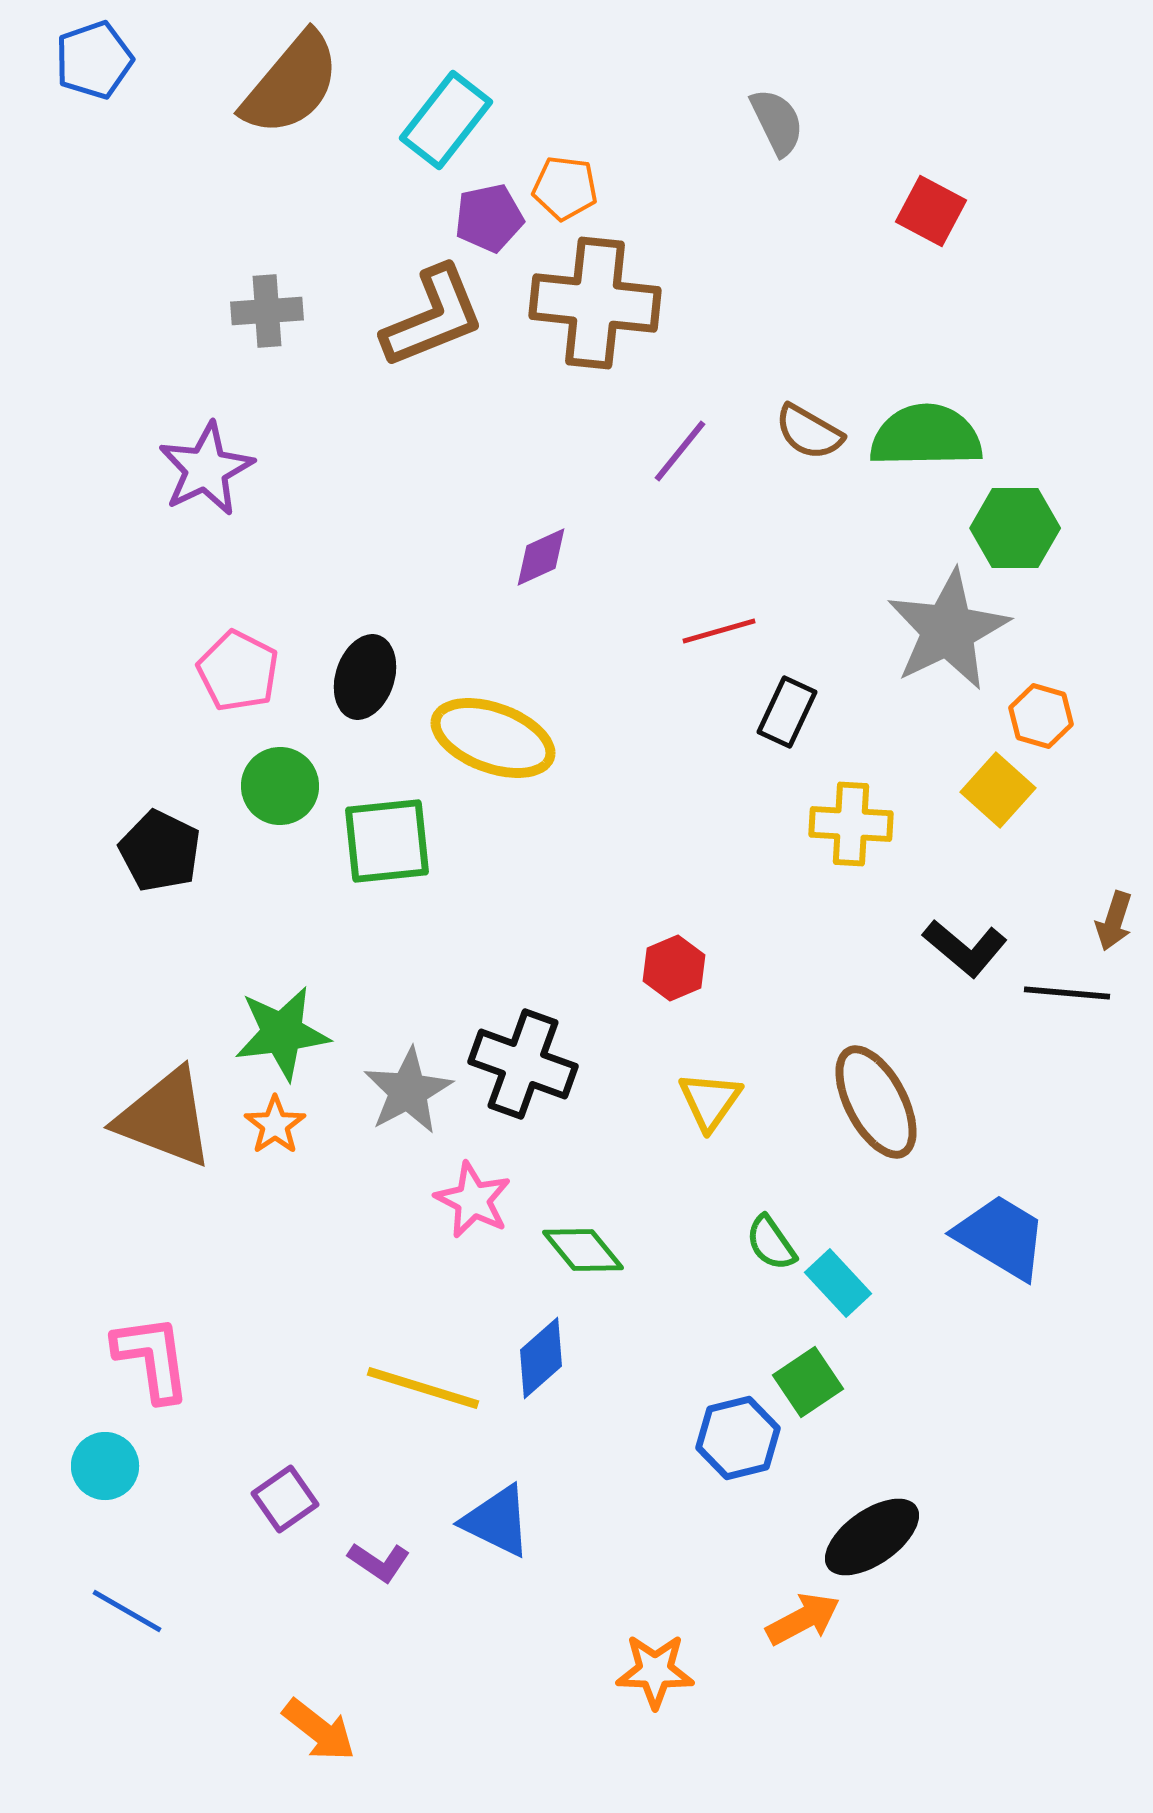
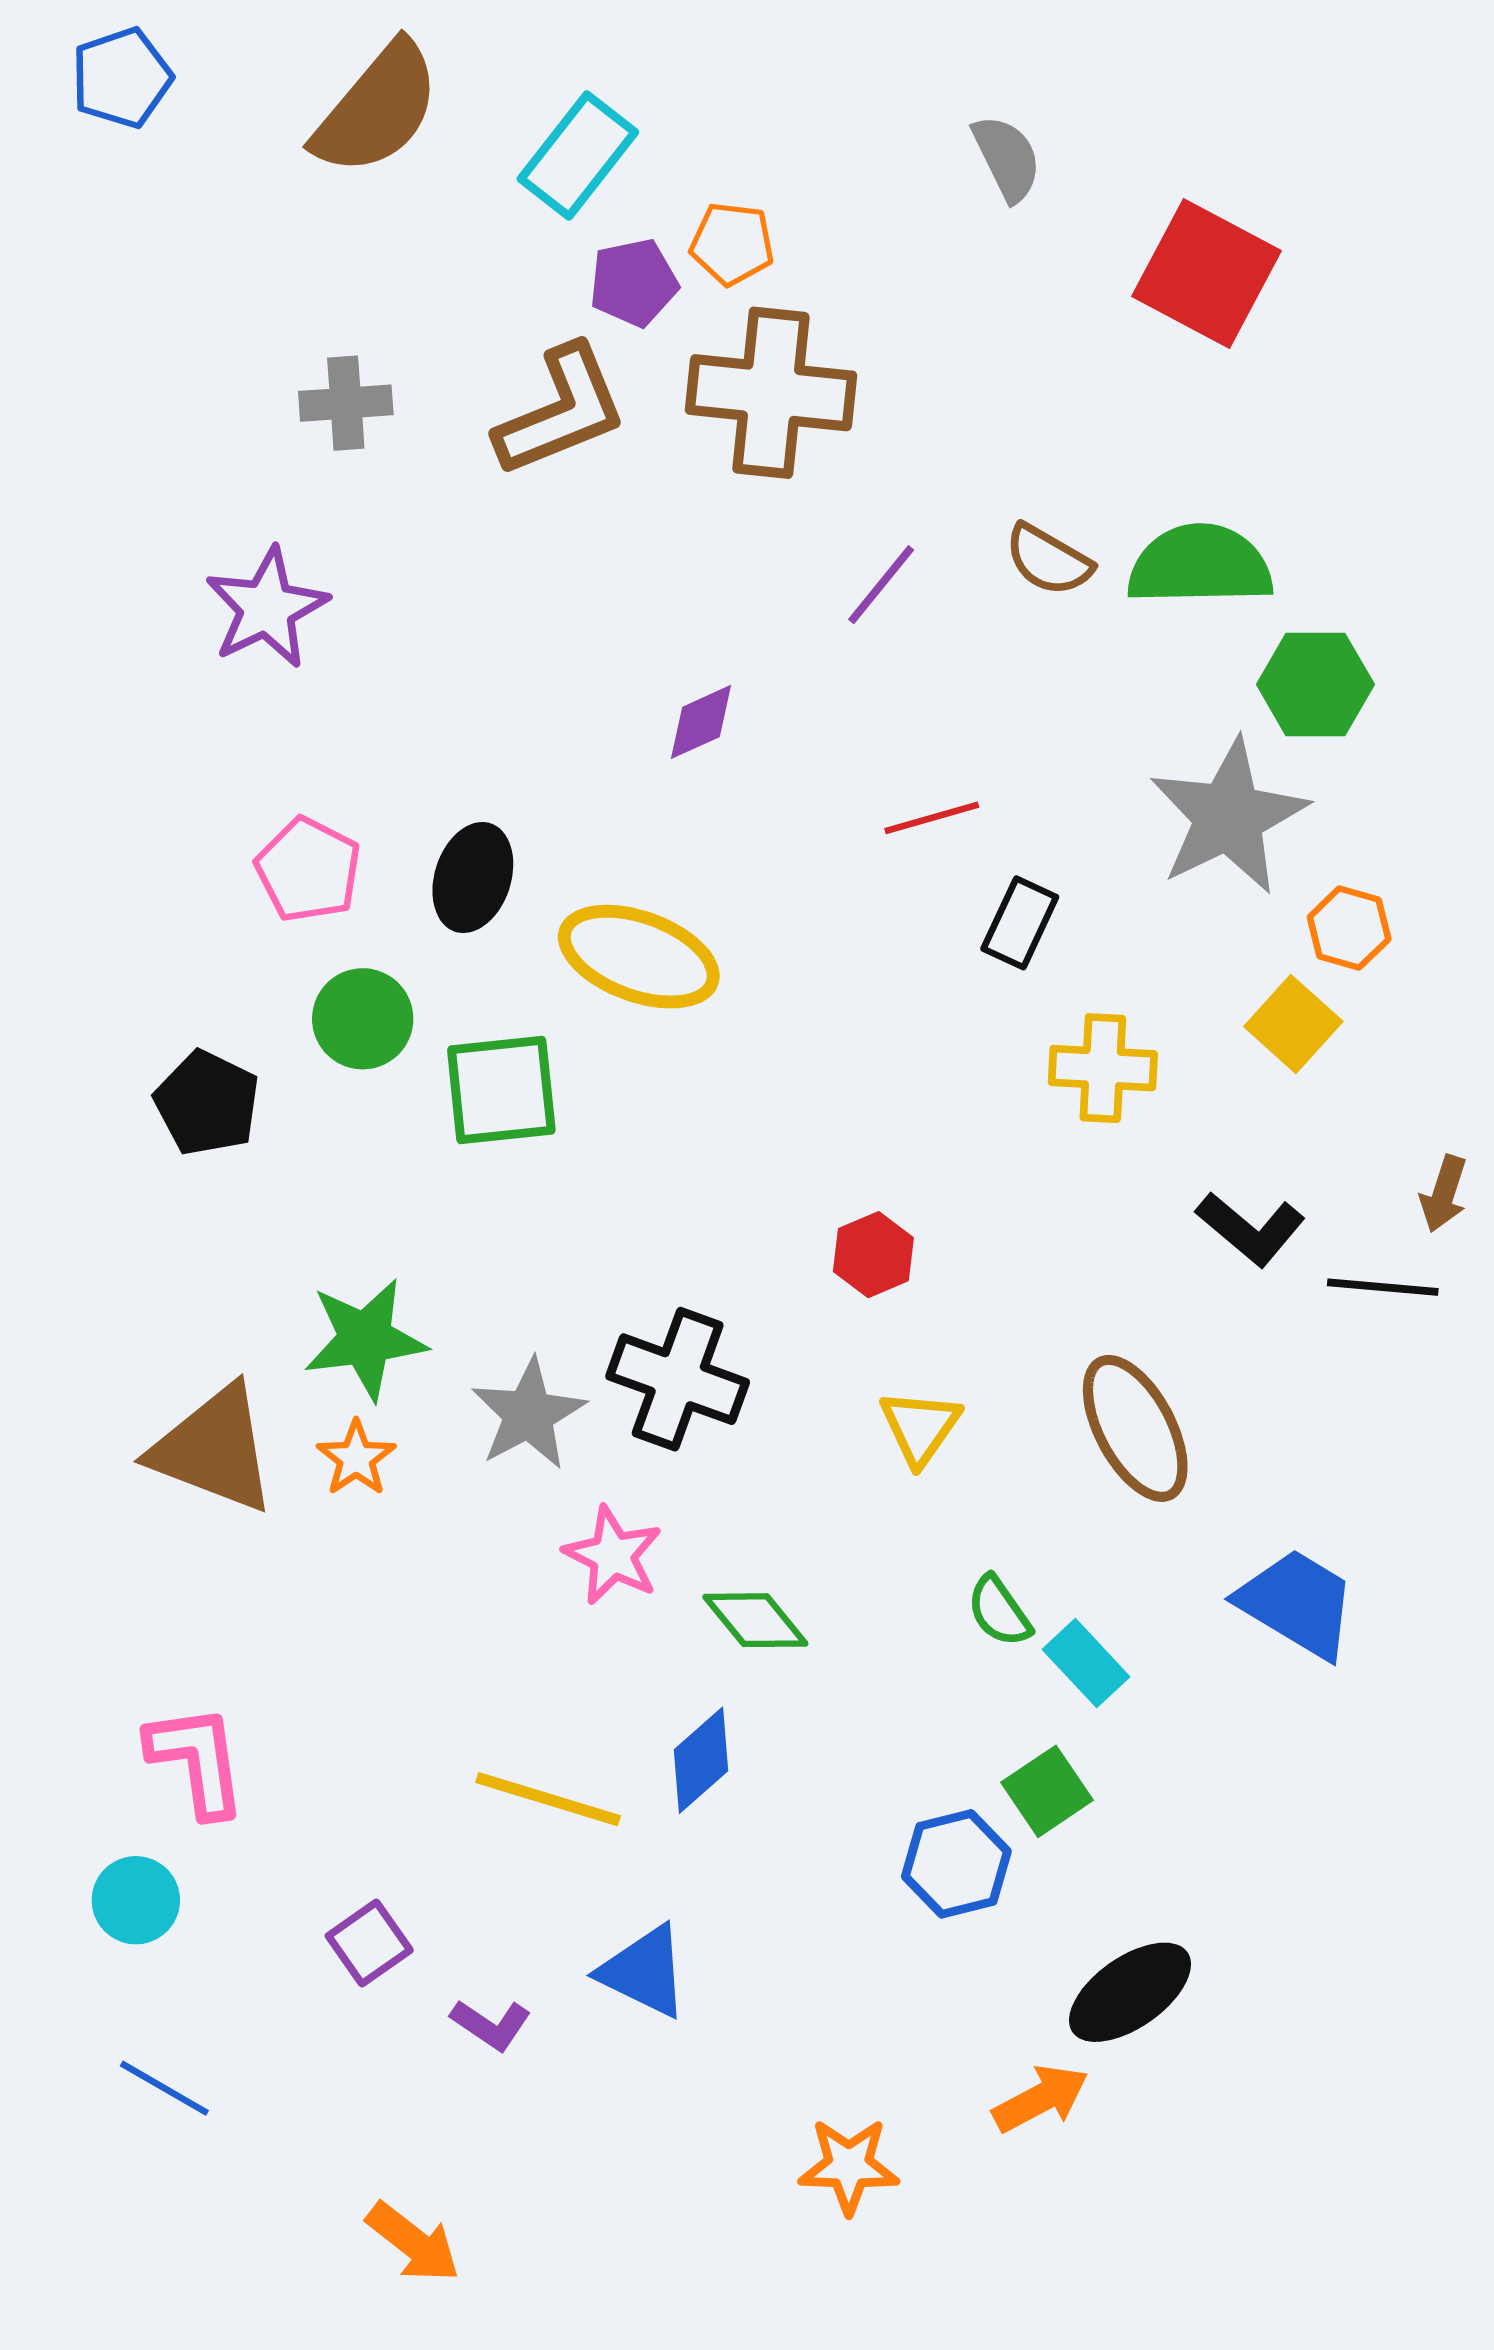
red square: (931, 211) -> (1207, 273), size x1.6

